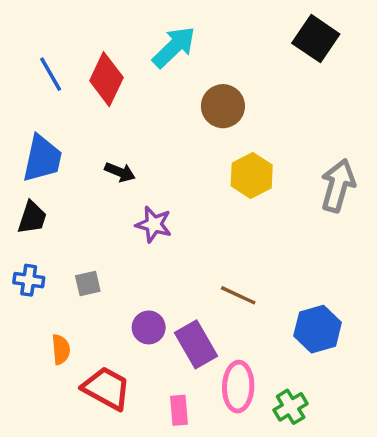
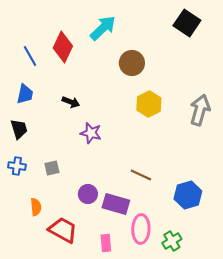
blue line: (51, 74) -> (30, 56), moved
blue trapezoid: (42, 159) -> (25, 94), size x0.7
black trapezoid: (32, 218) -> (19, 129), turned -35
purple rectangle: (196, 344) -> (116, 204), turned -44

